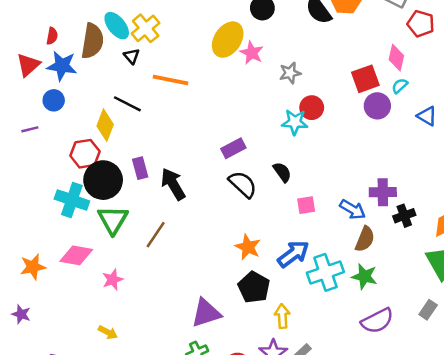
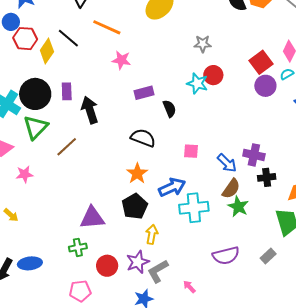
pink star: (252, 53) -> (121, 60), moved, turned -30
red square: (365, 79) -> (261, 62), turned -30
red hexagon: (85, 154) -> (25, 39), moved
black semicircle: (282, 172) -> (169, 109), moved
black semicircle: (243, 184) -> (143, 138), moved, turned -35
green star: (364, 276) -> (238, 207), moved

